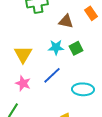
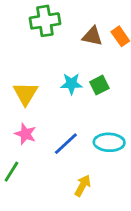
brown triangle: (66, 21) -> (92, 36), moved
blue line: (52, 75) -> (66, 144), moved

